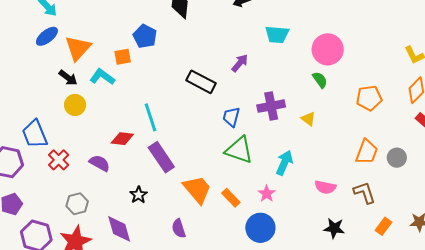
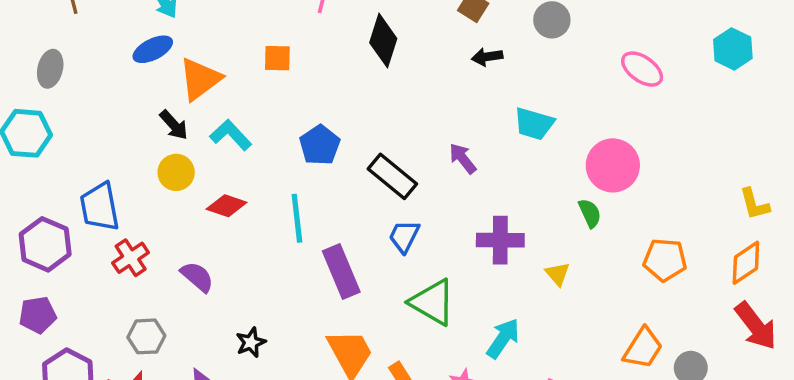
blue pentagon: (145, 36) -> (320, 145), moved
orange square: (123, 57) -> (277, 58), moved
purple arrow: (240, 63) -> (463, 158), turned -90
blue trapezoid: (231, 117) -> (404, 236), moved
red diamond: (122, 139) -> (227, 206), moved
purple rectangle: (161, 157) -> (341, 272), moved

